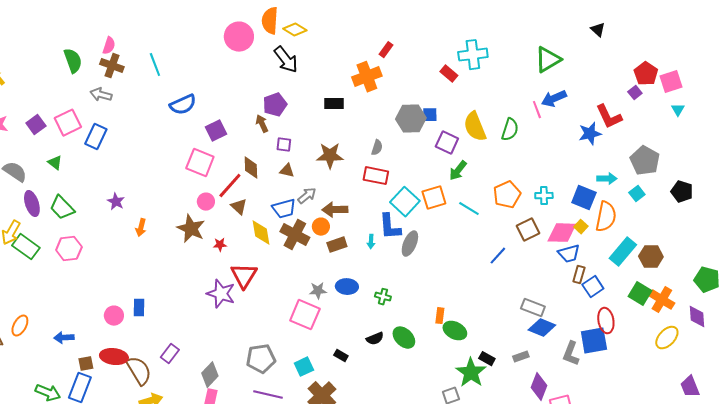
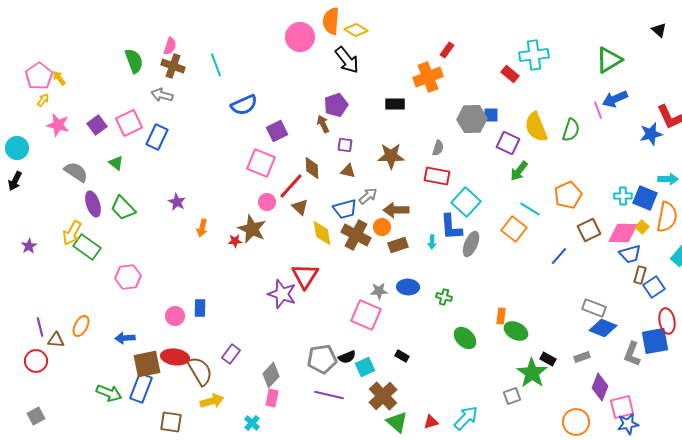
cyan cross: (544, 196) -> (623, 196), moved
orange square: (434, 198) -> (514, 229), moved, turned -35
red star: (220, 245) -> (235, 241), moved
pink hexagon: (69, 249) -> (128, 277), moved
black semicircle: (375, 339) -> (347, 357), moved
brown square: (86, 364) -> (147, 364), size x1.8

